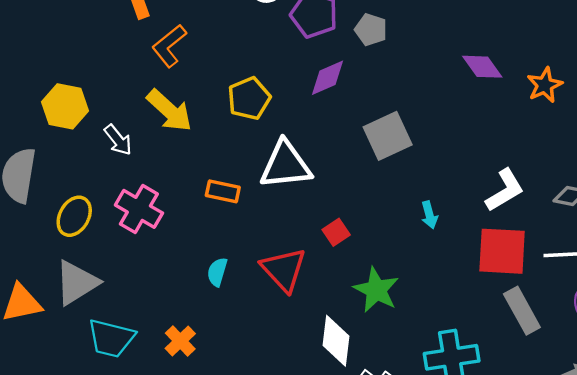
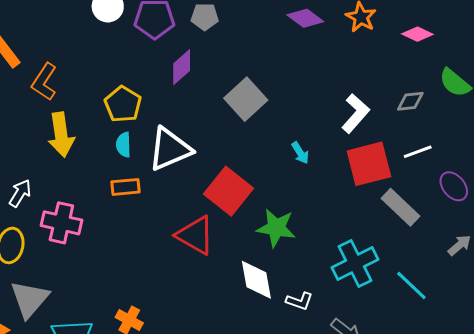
yellow arrow: (169, 111) -> (61, 135), turned 57
white arrow: (118, 140) -> (20, 193), moved, turned -92
red square: (336, 232) -> (229, 191), size x2.0
cyan semicircle: (217, 272) -> (124, 145), moved

